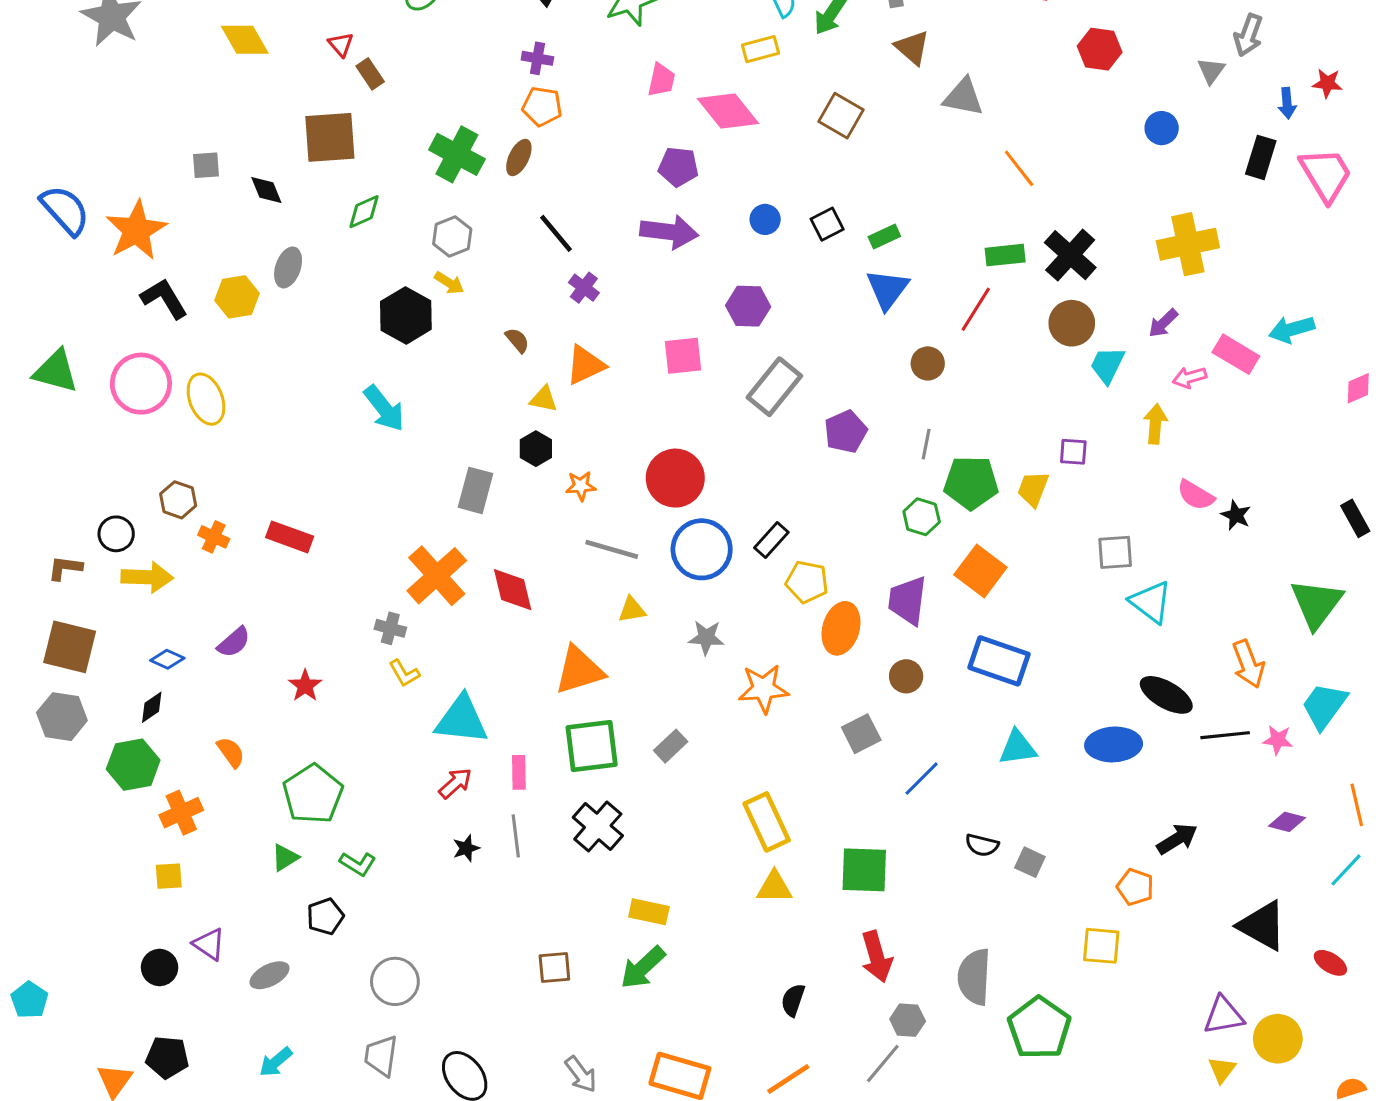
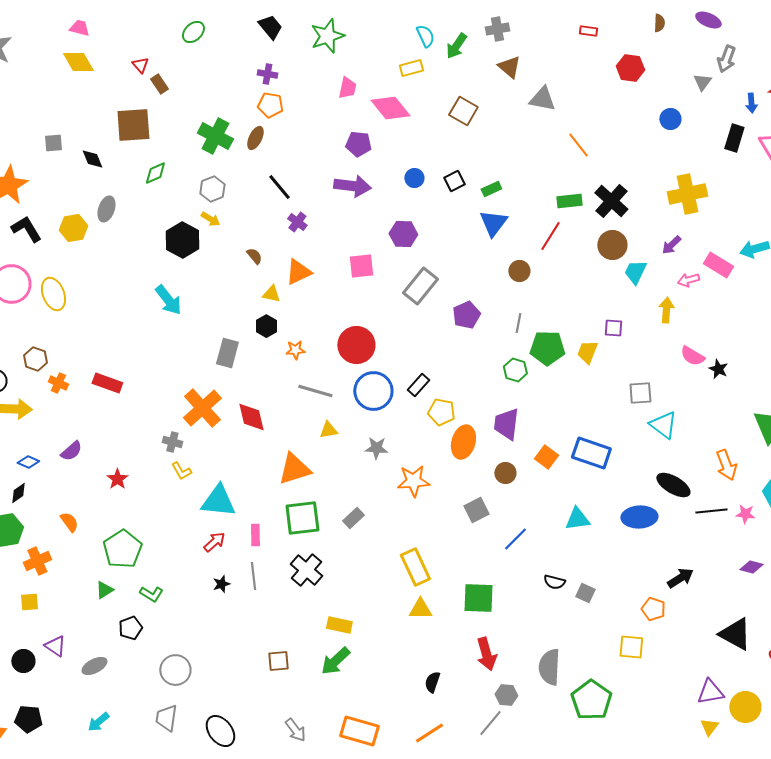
orange square: (980, 571) -> (546, 457), moved, size x0.7
blue rectangle: (999, 661) -> (591, 453), moved

